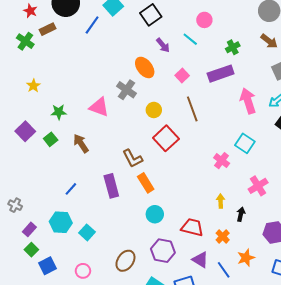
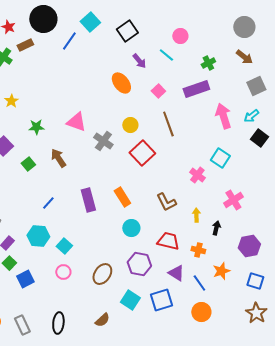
gray cross: (126, 90) -> (103, 141), moved
green square: (51, 139) -> (28, 164), moved
brown L-shape: (133, 159) -> (166, 202), moved
orange cross: (223, 236) -> (198, 250), turned -32
pink circle: (83, 271) -> (63, 272), moved

